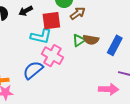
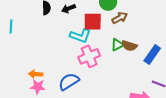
pink cross: (52, 56) -> (89, 56), turned 30
blue semicircle: (33, 70) -> (69, 82), moved

